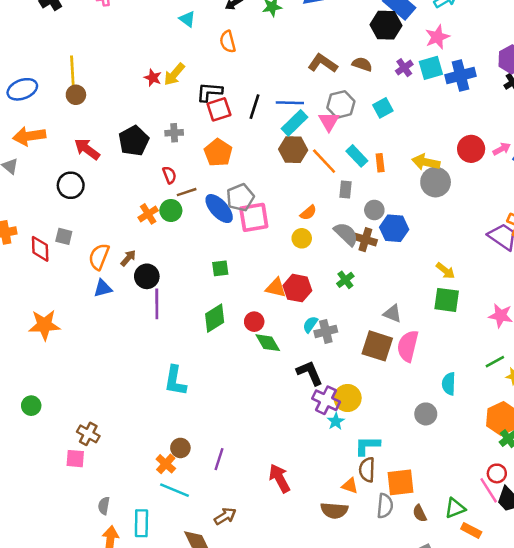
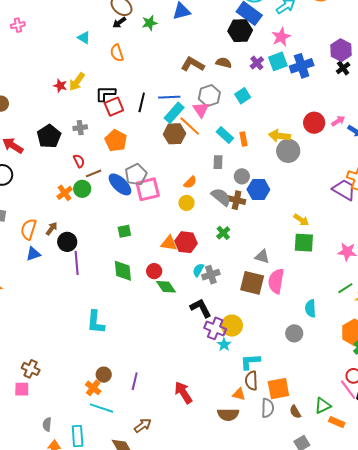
orange line: (324, 161) -> (190, 126), moved
green diamond: (215, 318) -> (123, 271), turned -60

